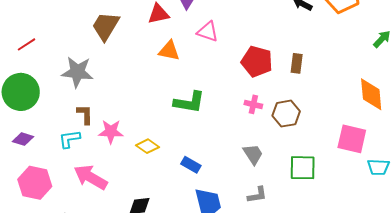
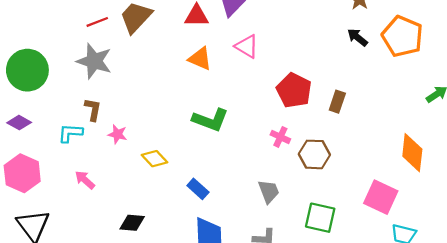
red line: (27, 44) -> (97, 22), moved
pink star: (111, 132) -> (117, 134), size x0.7
pink arrow: (91, 177) -> (85, 180), size x0.6

